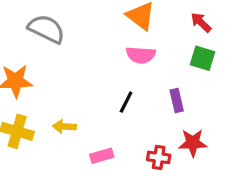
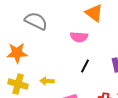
pink semicircle: (141, 55) -> (79, 37), moved

